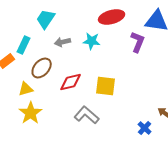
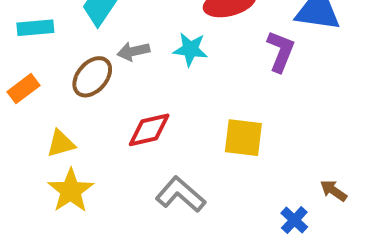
cyan rectangle: (24, 45) -> (35, 28), moved, turned 60
brown ellipse: (42, 68) -> (92, 77), moved
yellow square: (106, 86) -> (243, 138), moved

